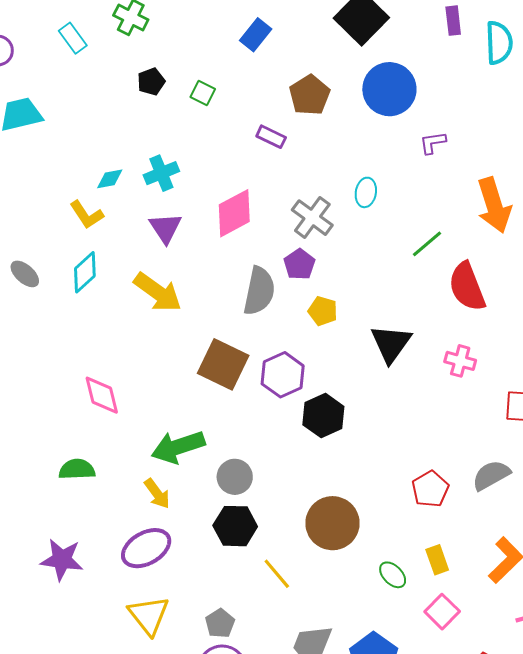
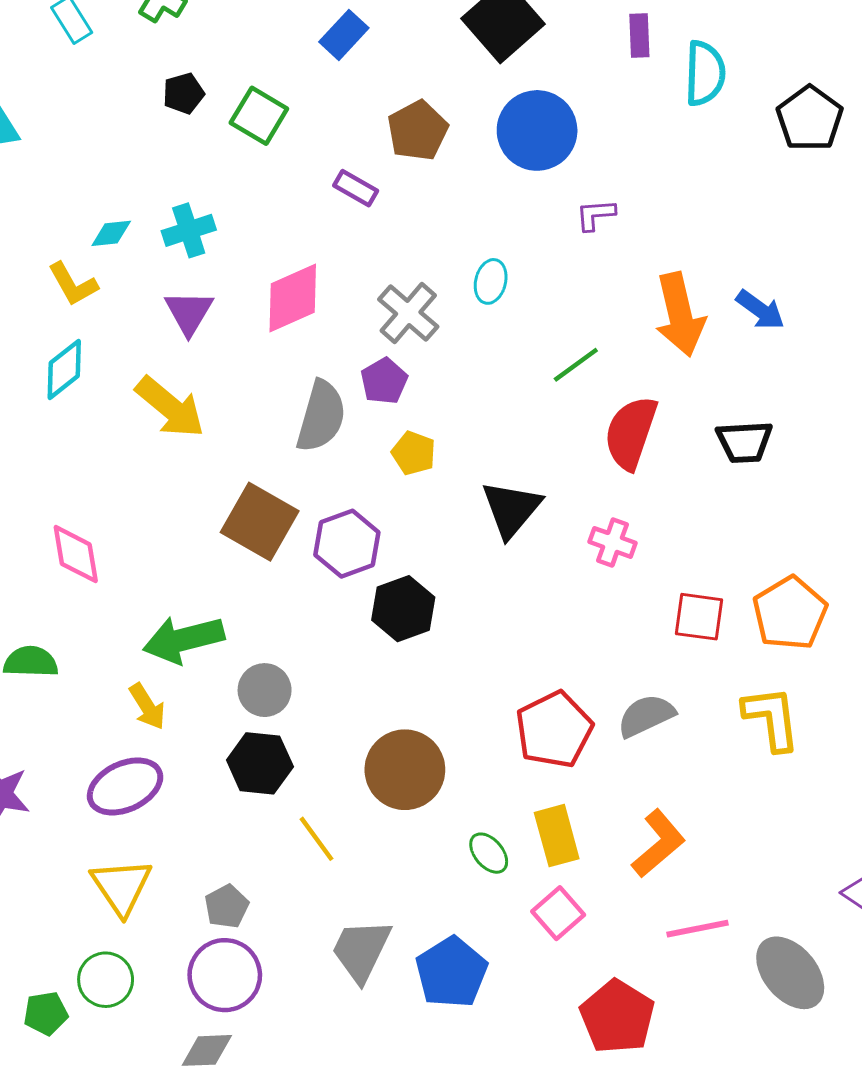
green square: (203, 93) -> (259, 116), size x1.5
red semicircle: (467, 287) -> (631, 433), turned 36
red pentagon: (430, 489) -> (554, 730), size x1.4
yellow rectangle: (437, 560) -> (557, 836), size x1.4

